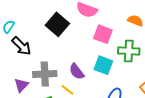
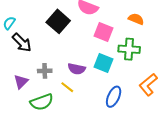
purple semicircle: (77, 71) -> (77, 69), turned -42
gray cross: (45, 74) -> (45, 71), size x0.6

